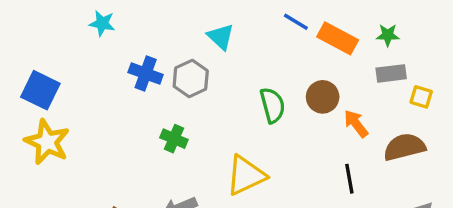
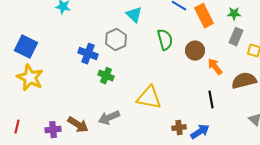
orange rectangle: (338, 38) -> (204, 16), turned 35
blue cross: (146, 73) -> (88, 54), moved
gray rectangle: (391, 73) -> (236, 37), turned -60
green semicircle: (273, 105) -> (165, 40), moved
yellow triangle: (246, 175) -> (149, 98), turned 36

